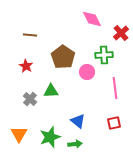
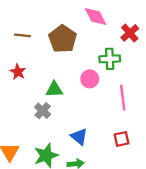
brown pentagon: (63, 57) -> (63, 39), moved
green triangle: (51, 91) -> (54, 89), moved
gray cross: (30, 99) -> (43, 111), moved

